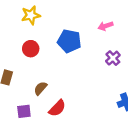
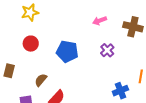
blue pentagon: (69, 41) -> (67, 51), moved

